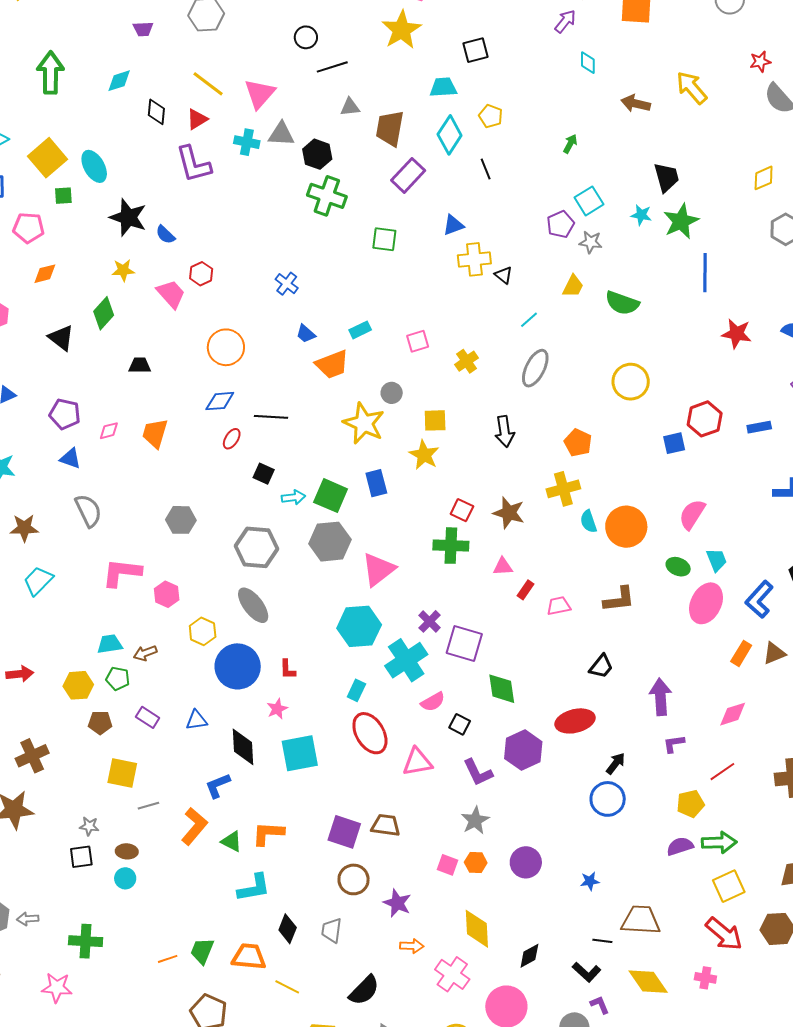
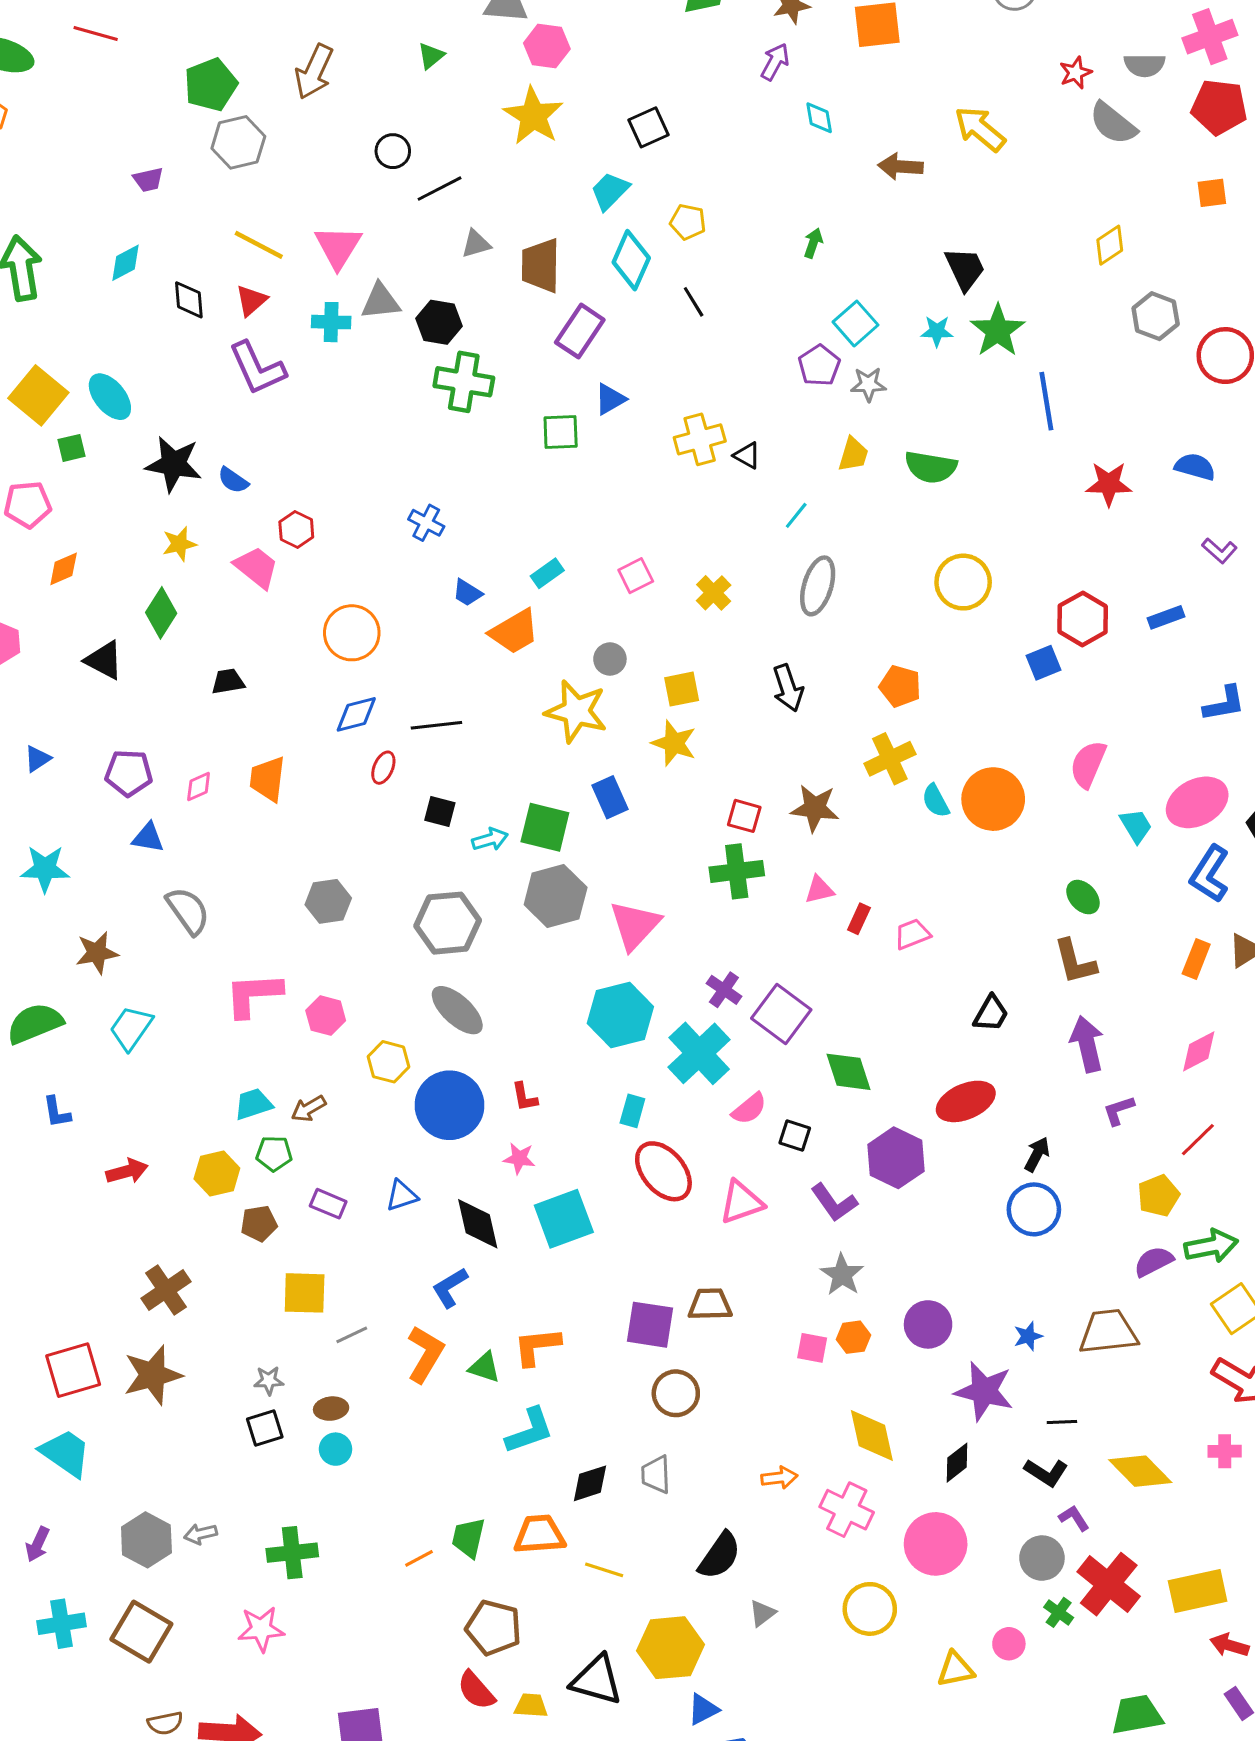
cyan trapezoid: (443, 87) -> (610, 191), turned -32
blue triangle: (453, 225) -> (610, 399), moved
green ellipse: (678, 567) -> (1083, 897), moved, turned 35
brown L-shape: (619, 599) -> (1075, 962), moved, turned 92
pink ellipse: (706, 603) -> (1197, 802), moved, turned 45
purple square: (464, 643) -> (781, 1014), turned 30
pink star: (277, 709) -> (519, 1158), turned -30
purple star: (397, 903) -> (984, 1391), moved, size x1.4
brown trapezoid: (641, 920) -> (1108, 1332), moved
black diamond: (288, 929) -> (590, 1483), turned 60

